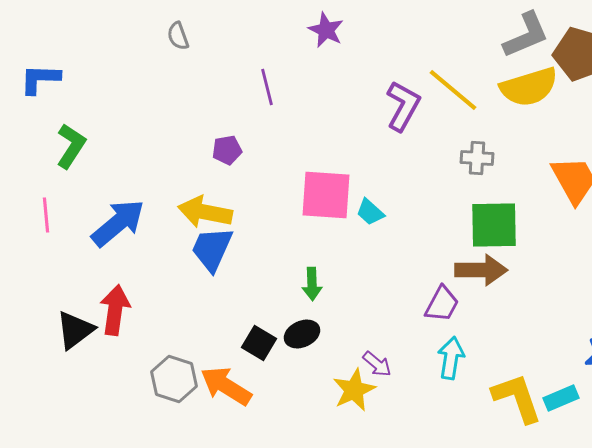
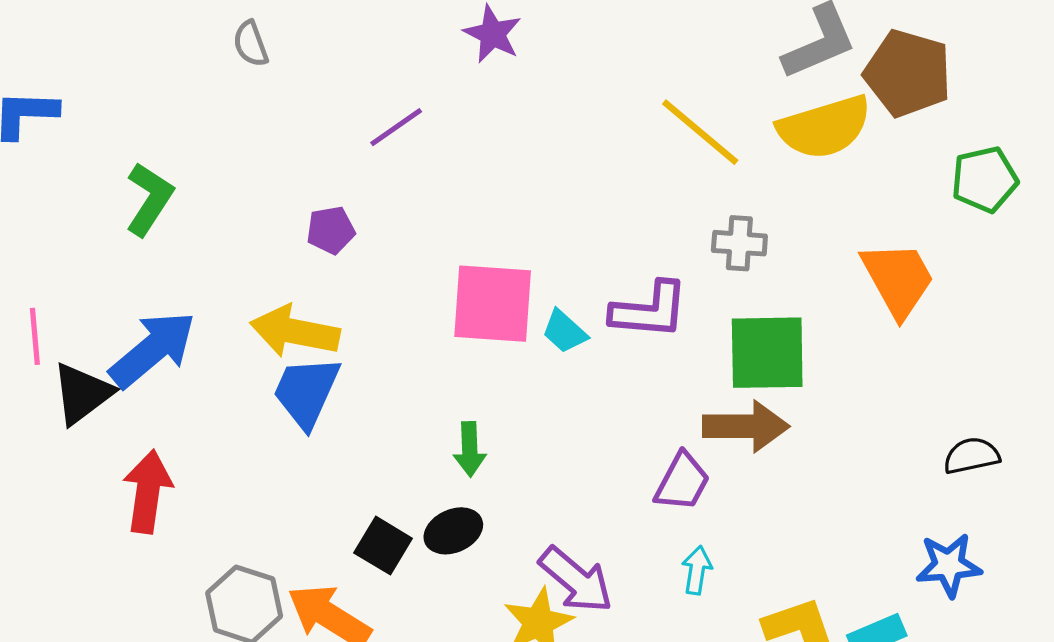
purple line: (267, 87) -> (396, 127), turned 69
purple L-shape: (403, 106) -> (649, 310), moved, turned 66
green L-shape: (71, 146) -> (149, 199), moved
black triangle: (75, 330) -> (82, 394), moved
cyan arrow: (451, 358) -> (697, 570), size x0.7
purple arrow: (377, 364) -> (576, 580), size x1.6

